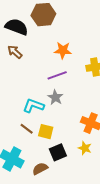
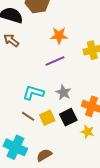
gray star: (55, 97) -> (63, 92), moved
yellow square: (46, 132) -> (47, 118), turned -35
black square: (58, 152) -> (68, 117), moved

